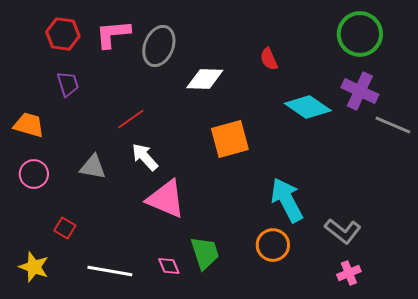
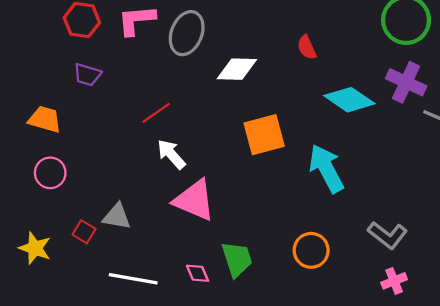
purple trapezoid: (68, 84) -> (87, 75), turned 124
gray triangle: (93, 167) -> (117, 217), moved
cyan arrow: (287, 200) -> (326, 168), moved
yellow star: (34, 267) -> (35, 248), moved

